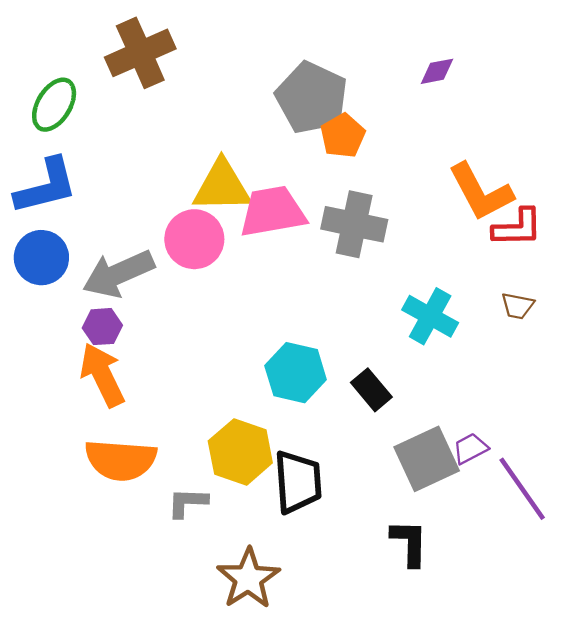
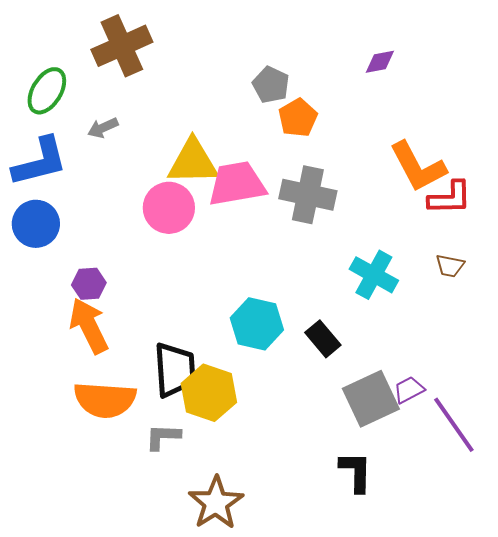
gray pentagon: (312, 98) -> (271, 85), size x0.6
gray arrow: (118, 274) -> (103, 128), moved, size x0.5
black trapezoid: (298, 482) -> (175, 370), moved

